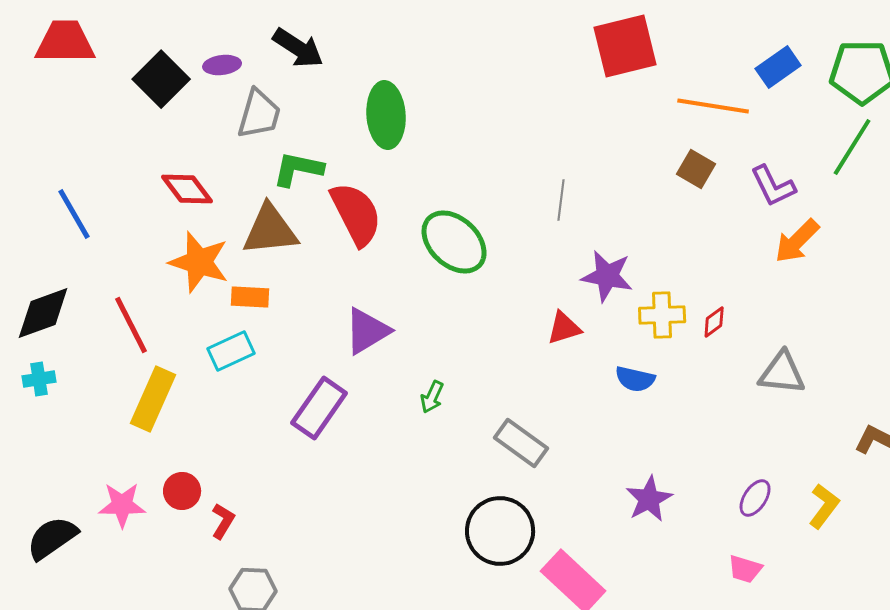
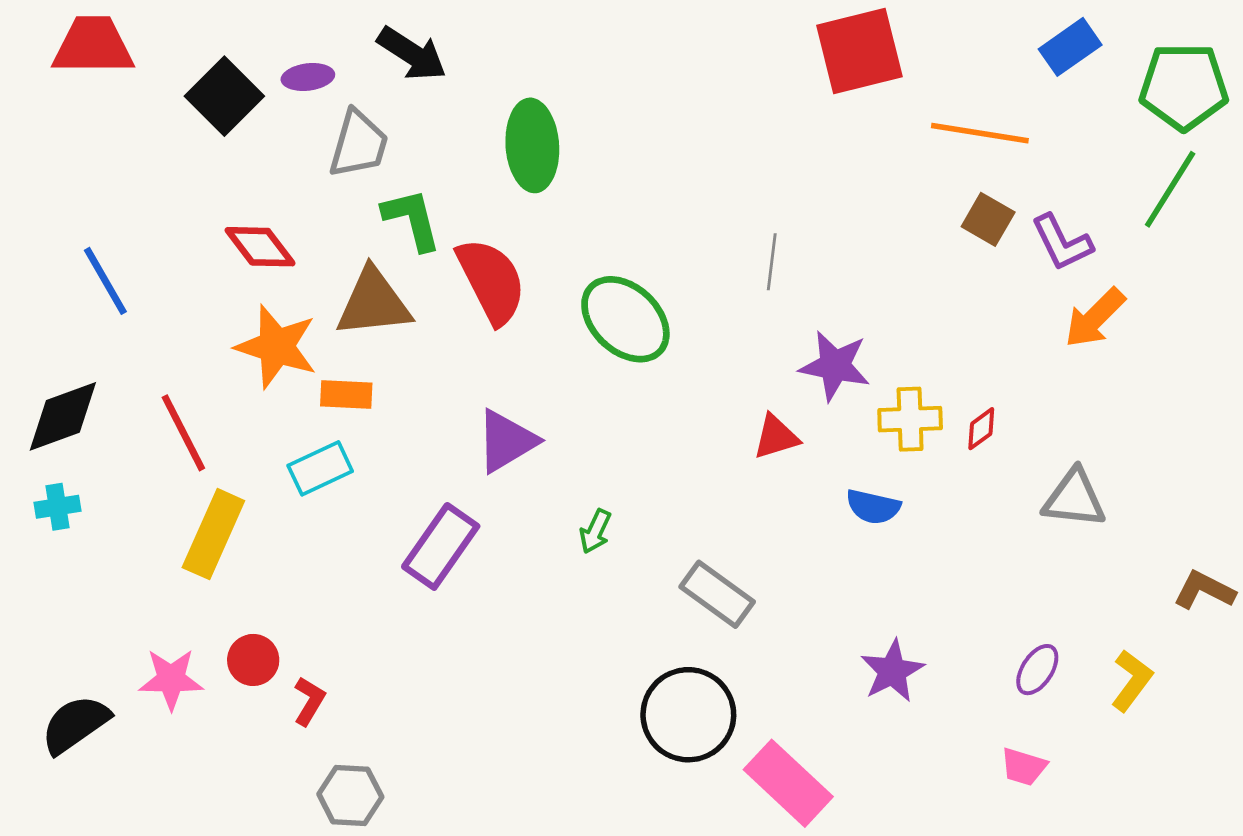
blue rectangle: (778, 67) -> (1070, 47), moved
green L-shape: (298, 169) -> (412, 219), turned 64
brown square: (696, 169) -> (988, 219), moved

